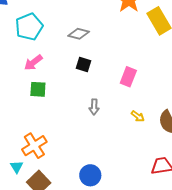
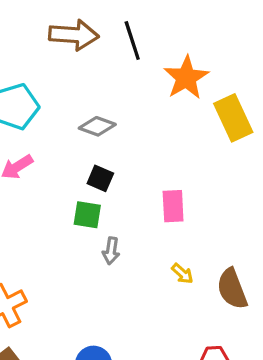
pink rectangle: (128, 77) -> (173, 206), turned -30
green square: (38, 89) -> (87, 215), moved

